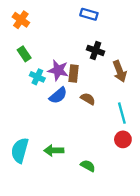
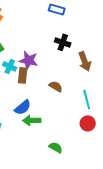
brown rectangle: (74, 74) -> (23, 75), moved
blue semicircle: (58, 96) -> (23, 107), moved
green arrow: (54, 150) -> (32, 120), moved

